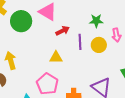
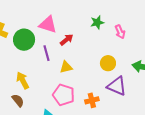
purple line: (80, 42) -> (47, 53), moved
yellow circle: (99, 45) -> (108, 63), moved

